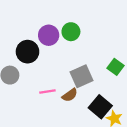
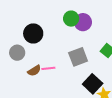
purple circle: (49, 35) -> (83, 22), moved
brown semicircle: (70, 95) -> (34, 71), moved

